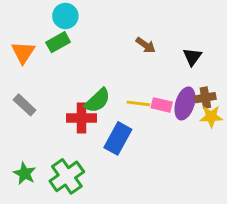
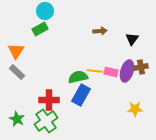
brown arrow: (146, 45) -> (100, 31), turned -40
orange triangle: (23, 52) -> (16, 51), moved
green semicircle: (97, 101) -> (78, 77), moved, turned -150
yellow star: (211, 117) -> (135, 109), moved
red cross: (81, 118) -> (49, 100), moved

